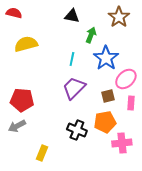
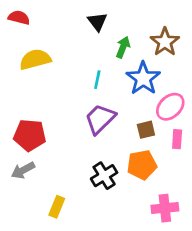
black triangle: (72, 16) -> (97, 22), turned 42
brown star: (119, 17) -> (165, 42), moved
black cross: (77, 130) -> (104, 176), turned 36
pink cross: (122, 143) -> (165, 208), moved

